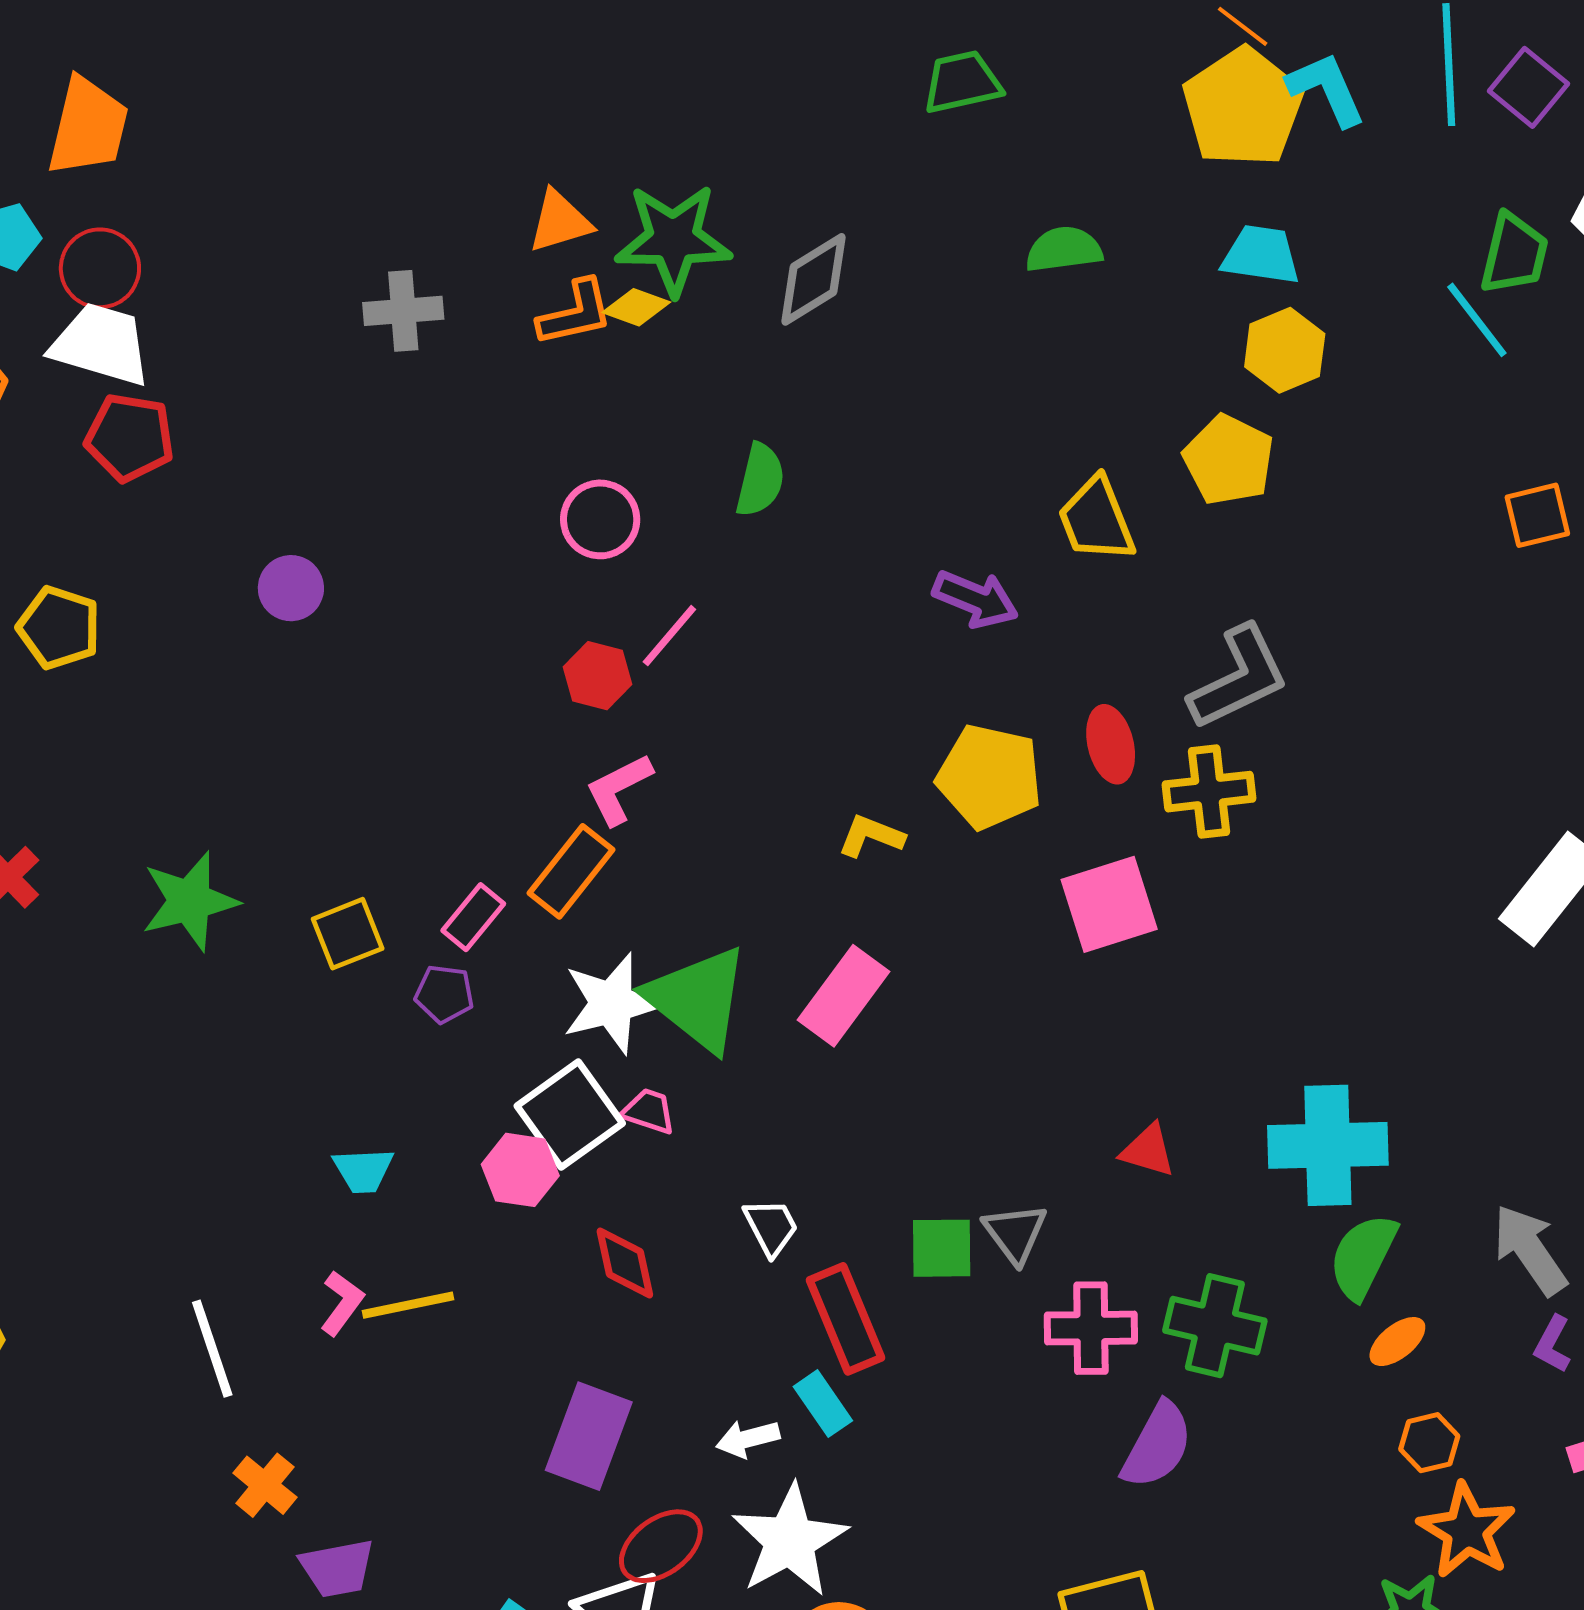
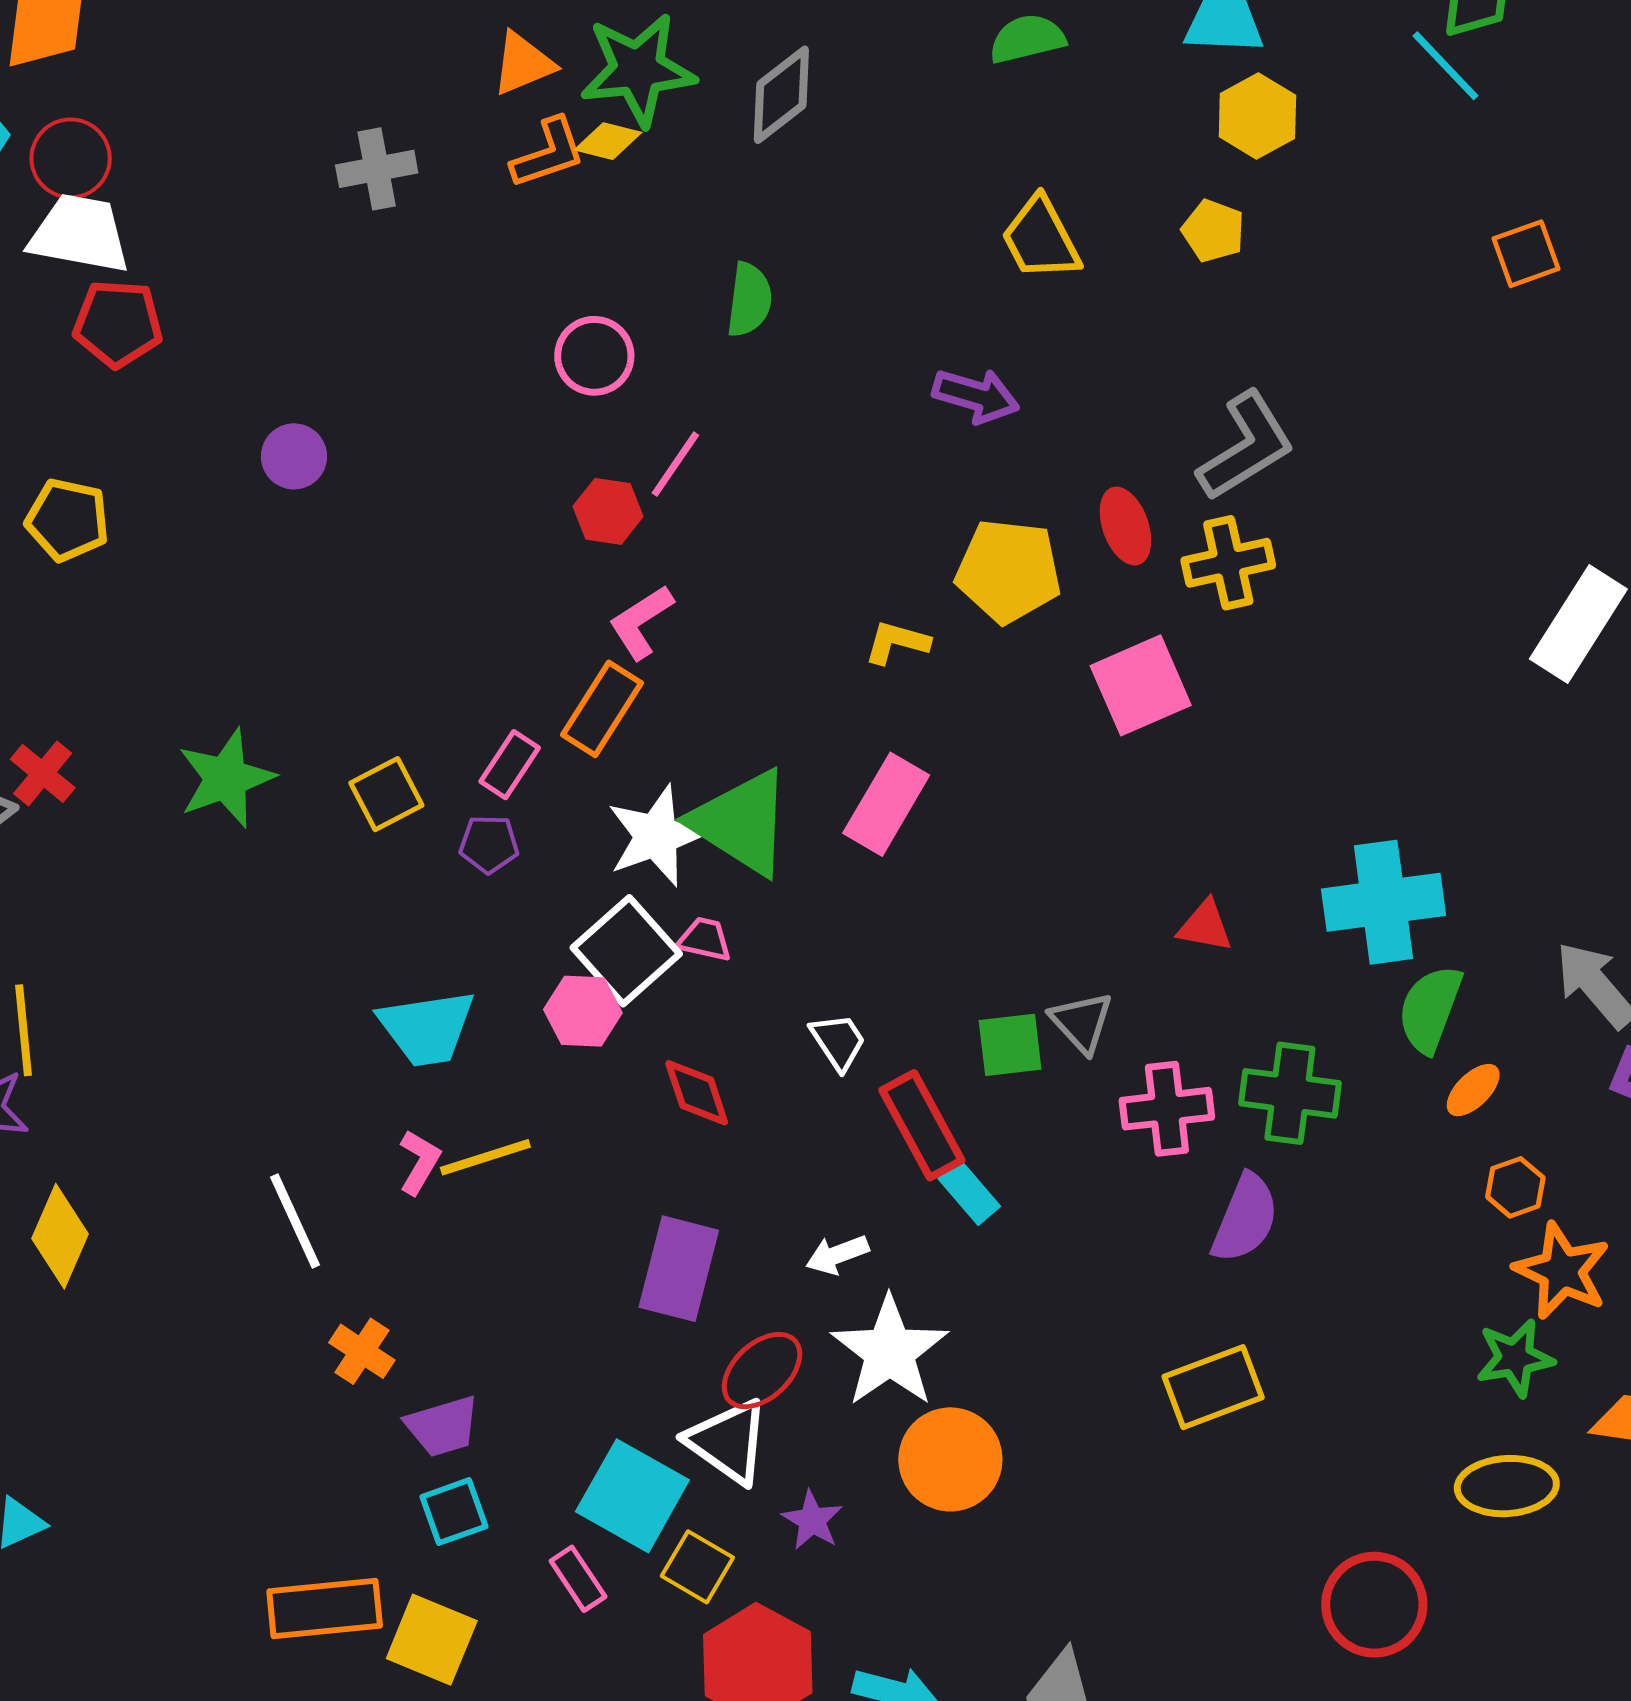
yellow pentagon: (1229, 460) -> (1213, 231), size x0.7
yellow trapezoid: (1096, 520) -> (1041, 239), moved
cyan trapezoid: (363, 1170) -> (427, 1028), size x1.6
cyan rectangle: (823, 1404) -> (969, 1193), moved

